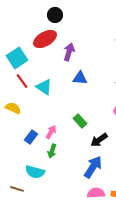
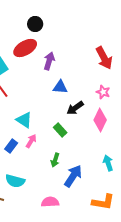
cyan triangle: (44, 87) -> (24, 120), moved
black arrow: (99, 140) -> (75, 108), moved
green arrow: (52, 151) -> (55, 160), moved
pink semicircle: (96, 193) -> (50, 202), moved

